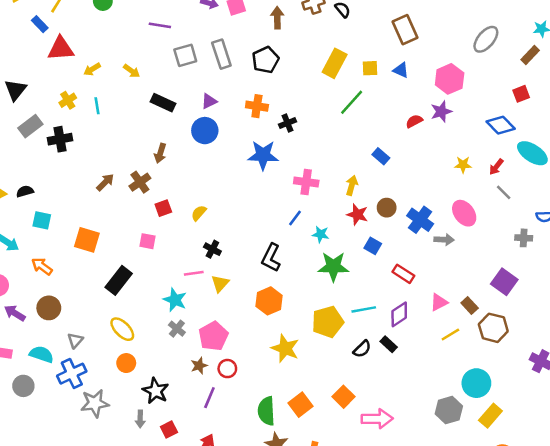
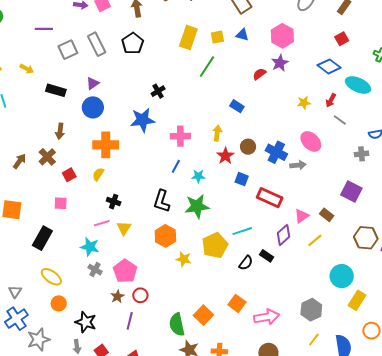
orange cross: (257, 106) -> (106, 145), moved, size x1.4
red star: (357, 215) -> (225, 156), turned 30
green star: (333, 267) -> (197, 206), moved
red rectangle: (403, 274) -> (270, 198), size x1.4
purple diamond: (399, 314) -> (284, 235), moved
brown hexagon: (493, 328) -> (366, 238), moved
yellow star: (285, 348) -> (184, 259), moved, size x0.7
gray hexagon: (449, 410) -> (311, 310), moved

